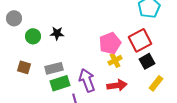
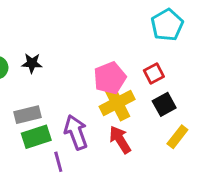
red square: (140, 40) -> (154, 74), size x0.6
yellow cross: (115, 60) -> (117, 103), size x1.6
red arrow: (117, 85) -> (120, 140), turned -114

